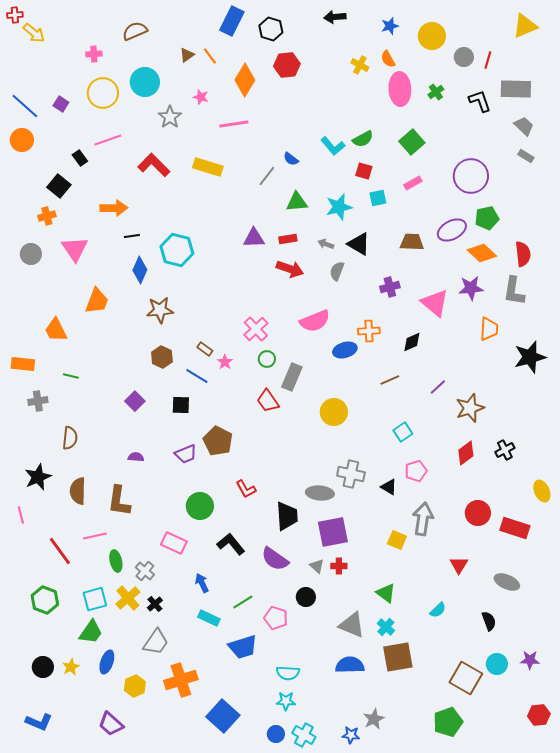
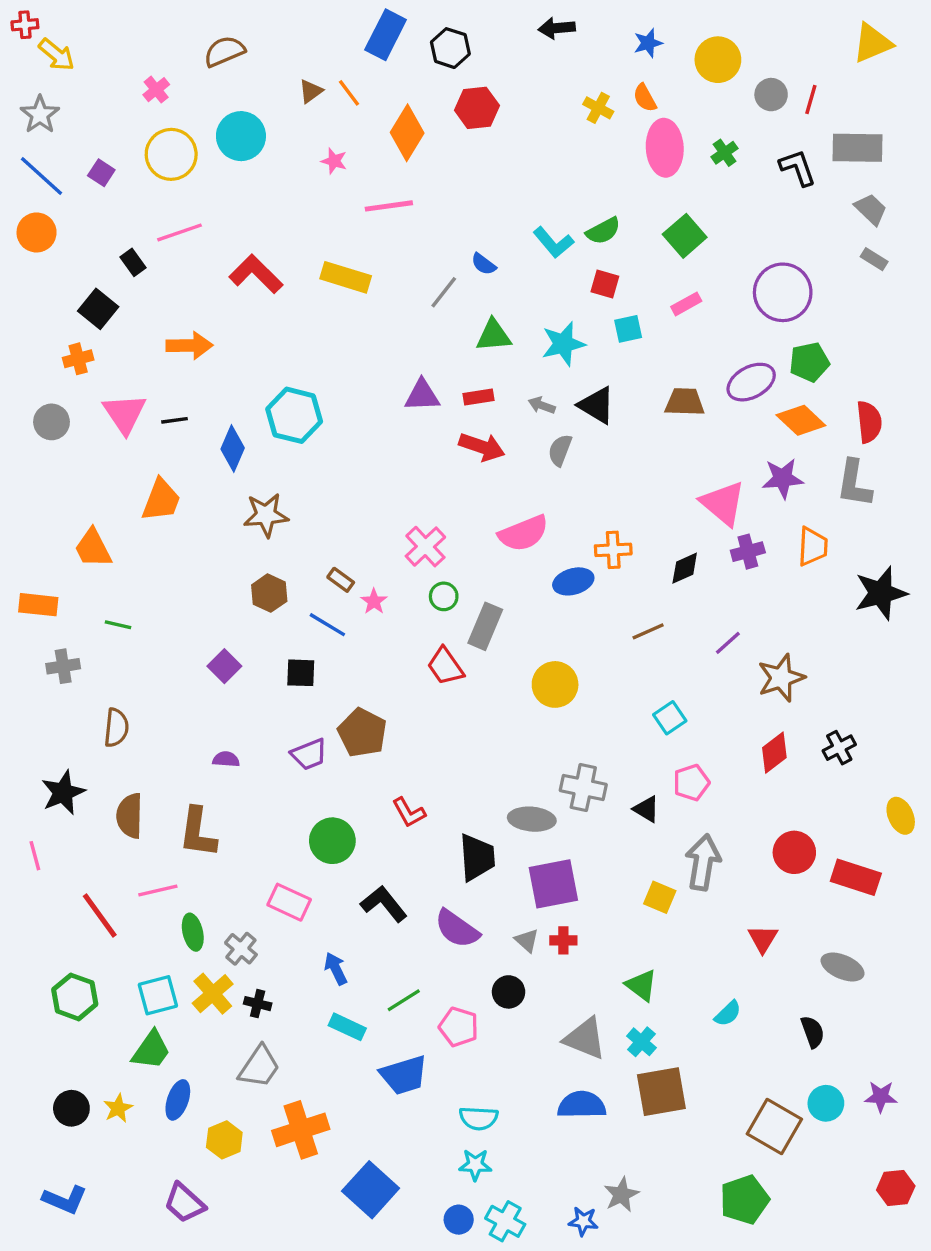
pink cross: (94, 54) -> (156, 90), turned -35
gray star: (170, 117) -> (40, 114), moved
black line: (132, 236) -> (174, 420), moved
purple cross: (390, 287) -> (748, 552), moved
black cross: (155, 604) -> (258, 1004), turned -35

